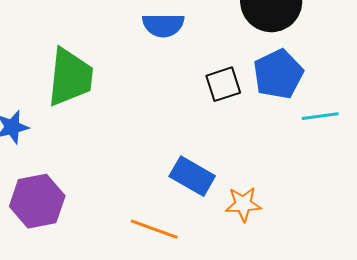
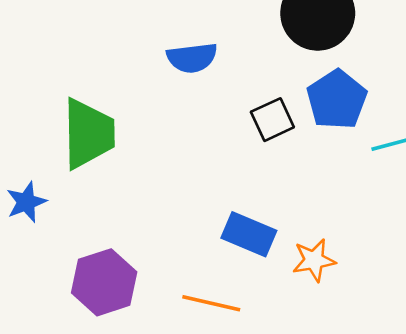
purple hexagon: (37, 201) -> (104, 282), moved

